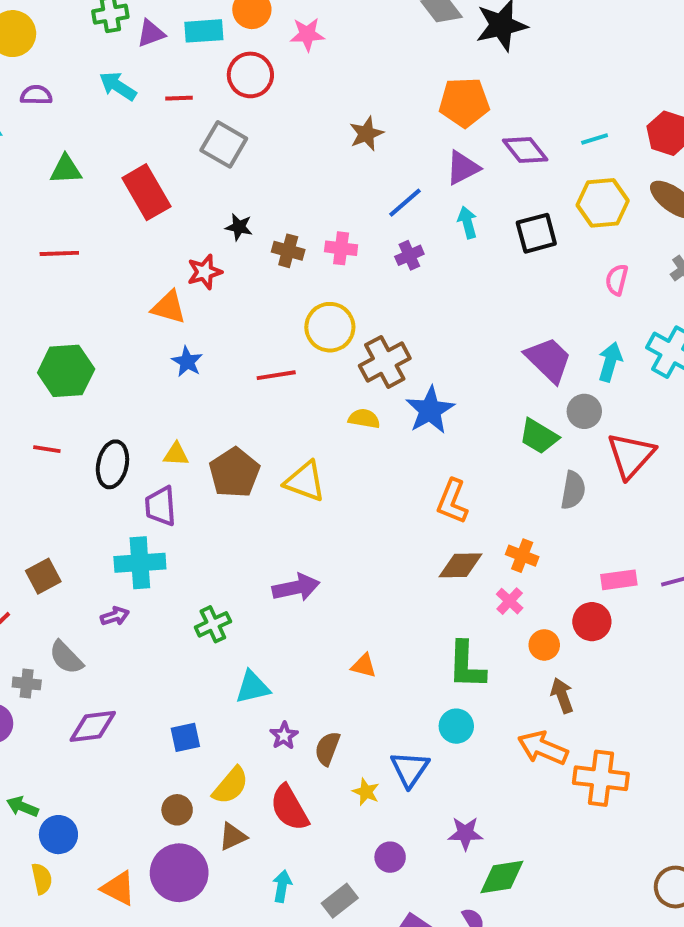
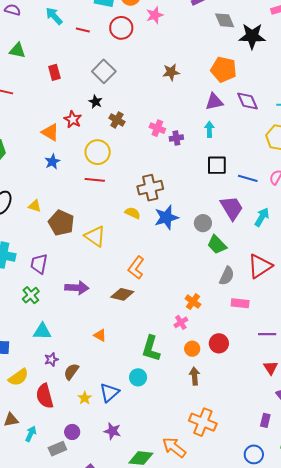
pink star: (307, 34) -> (155, 15), turned -30
gray square: (224, 144) -> (104, 71), moved
red rectangle: (146, 192) -> (54, 72), size x0.6
blue line: (405, 203) -> (248, 178), moved, turned 42
black square: (536, 233) -> (217, 165), moved
pink cross: (341, 248) -> (157, 128), moved
red star: (205, 272) -> (73, 119), turned 30
yellow circle: (330, 327) -> (98, 152), moved
gray circle: (584, 411) -> (203, 223), moved
brown pentagon: (234, 473) -> (61, 223), turned -30
orange L-shape: (452, 501) -> (136, 268), moved
purple trapezoid: (161, 506) -> (39, 264), moved
brown diamond: (460, 565) -> (122, 294), moved
pink rectangle: (619, 580) -> (240, 303), moved
green cross: (213, 624) -> (31, 295), turned -30
orange arrow: (543, 748) -> (174, 447), moved
purple star: (465, 833) -> (112, 431), moved
brown triangle: (233, 837) -> (11, 420), moved
purple circle: (390, 857) -> (72, 432), moved

